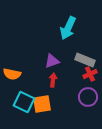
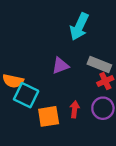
red arrow: (53, 80) -> (75, 109), moved
cyan square: (24, 102) -> (26, 95), moved

